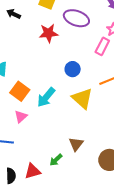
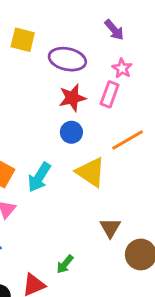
red star: (49, 33) -> (72, 98), moved
brown triangle: (76, 144) -> (110, 228), moved

